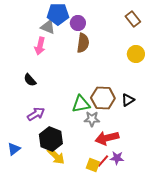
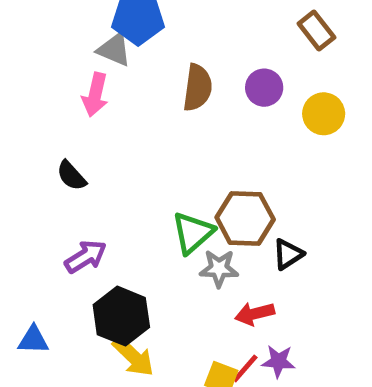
purple circle: (78, 23) -> (264, 88), moved
black triangle: (128, 100) -> (288, 254), moved
green triangle: (81, 104) -> (193, 233), turned -30
red arrow: (107, 138) -> (255, 314), size x0.7
blue triangle: (14, 149) -> (33, 340), turned 40

